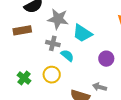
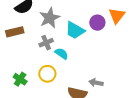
gray star: (58, 19) -> (50, 18), turned -30
gray cross: (53, 43) -> (46, 43), turned -32
purple circle: (106, 59) -> (97, 23), moved

